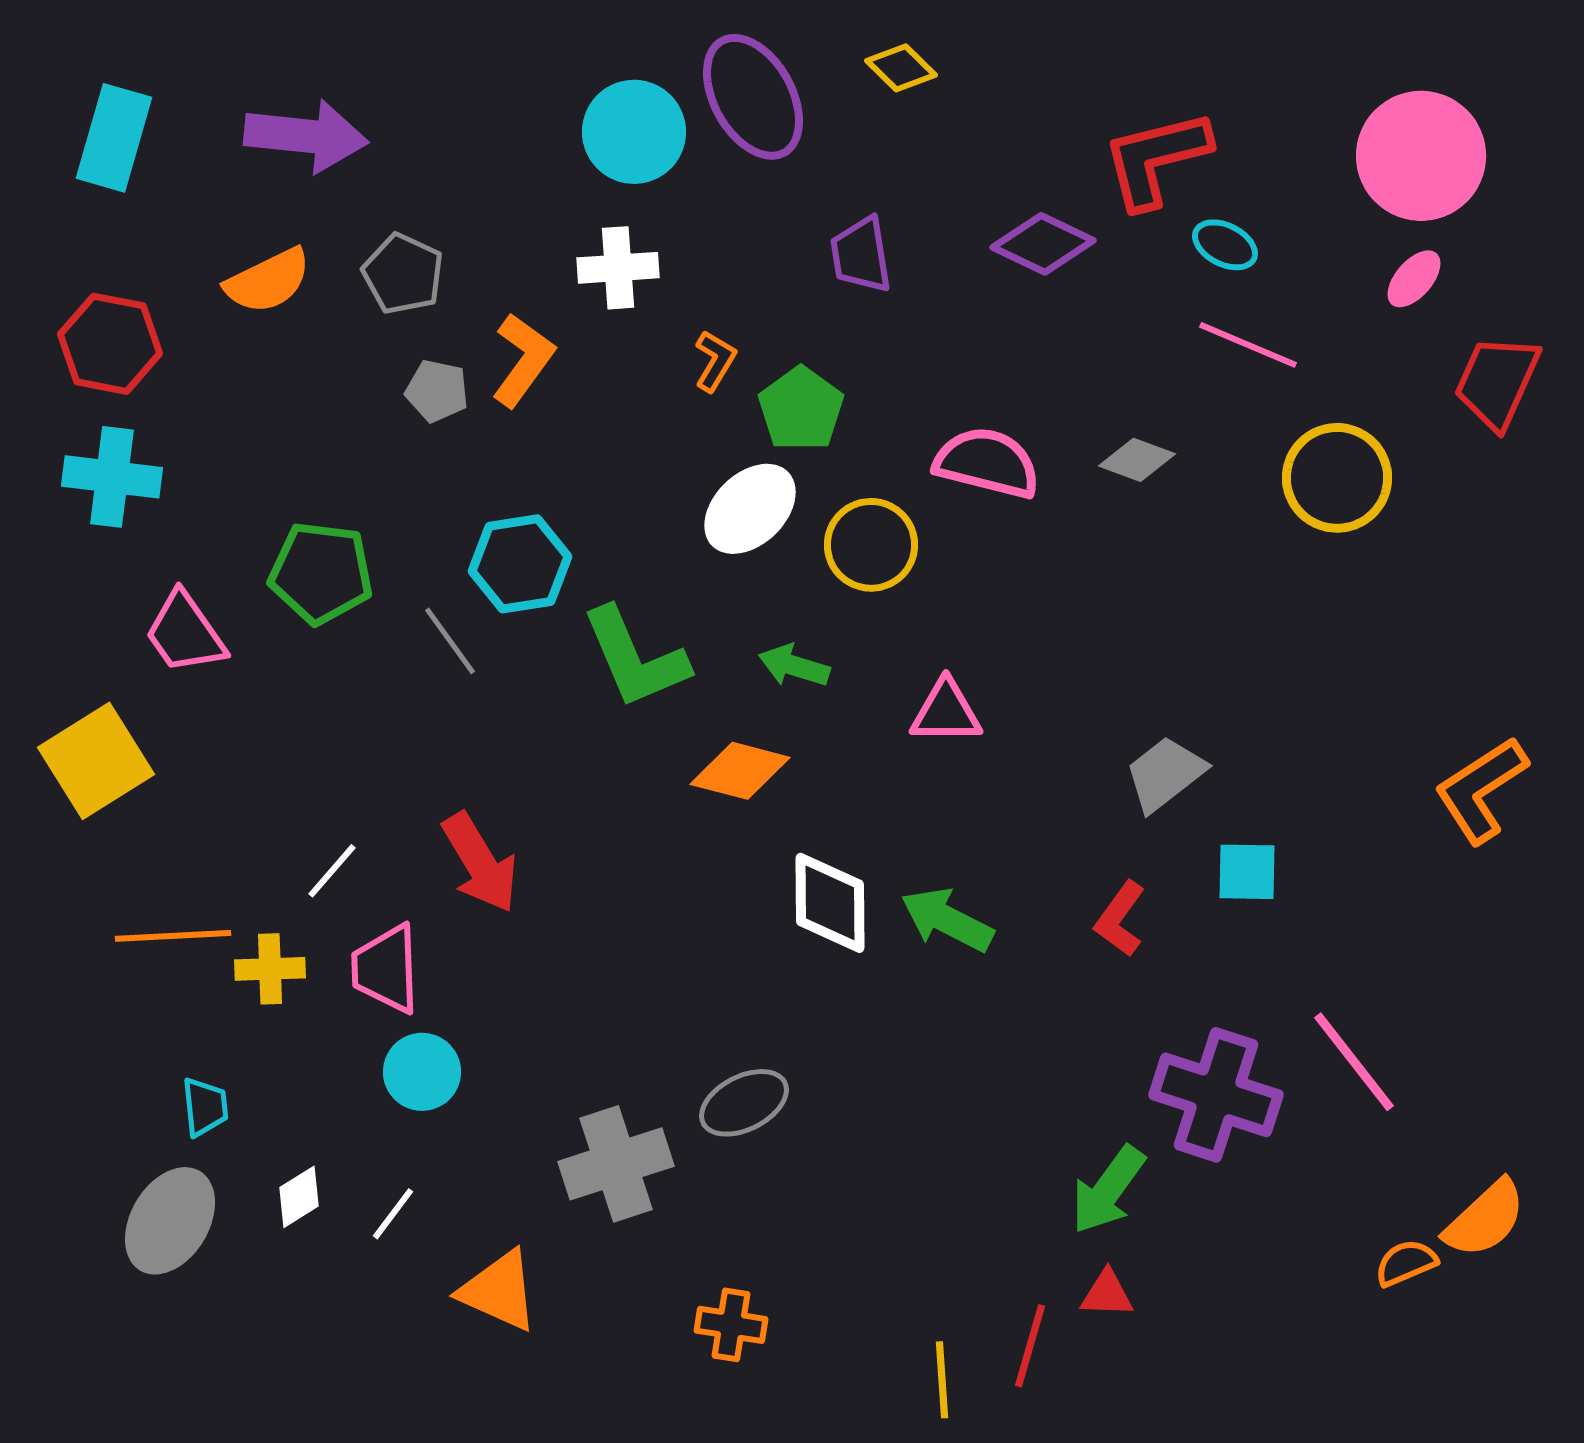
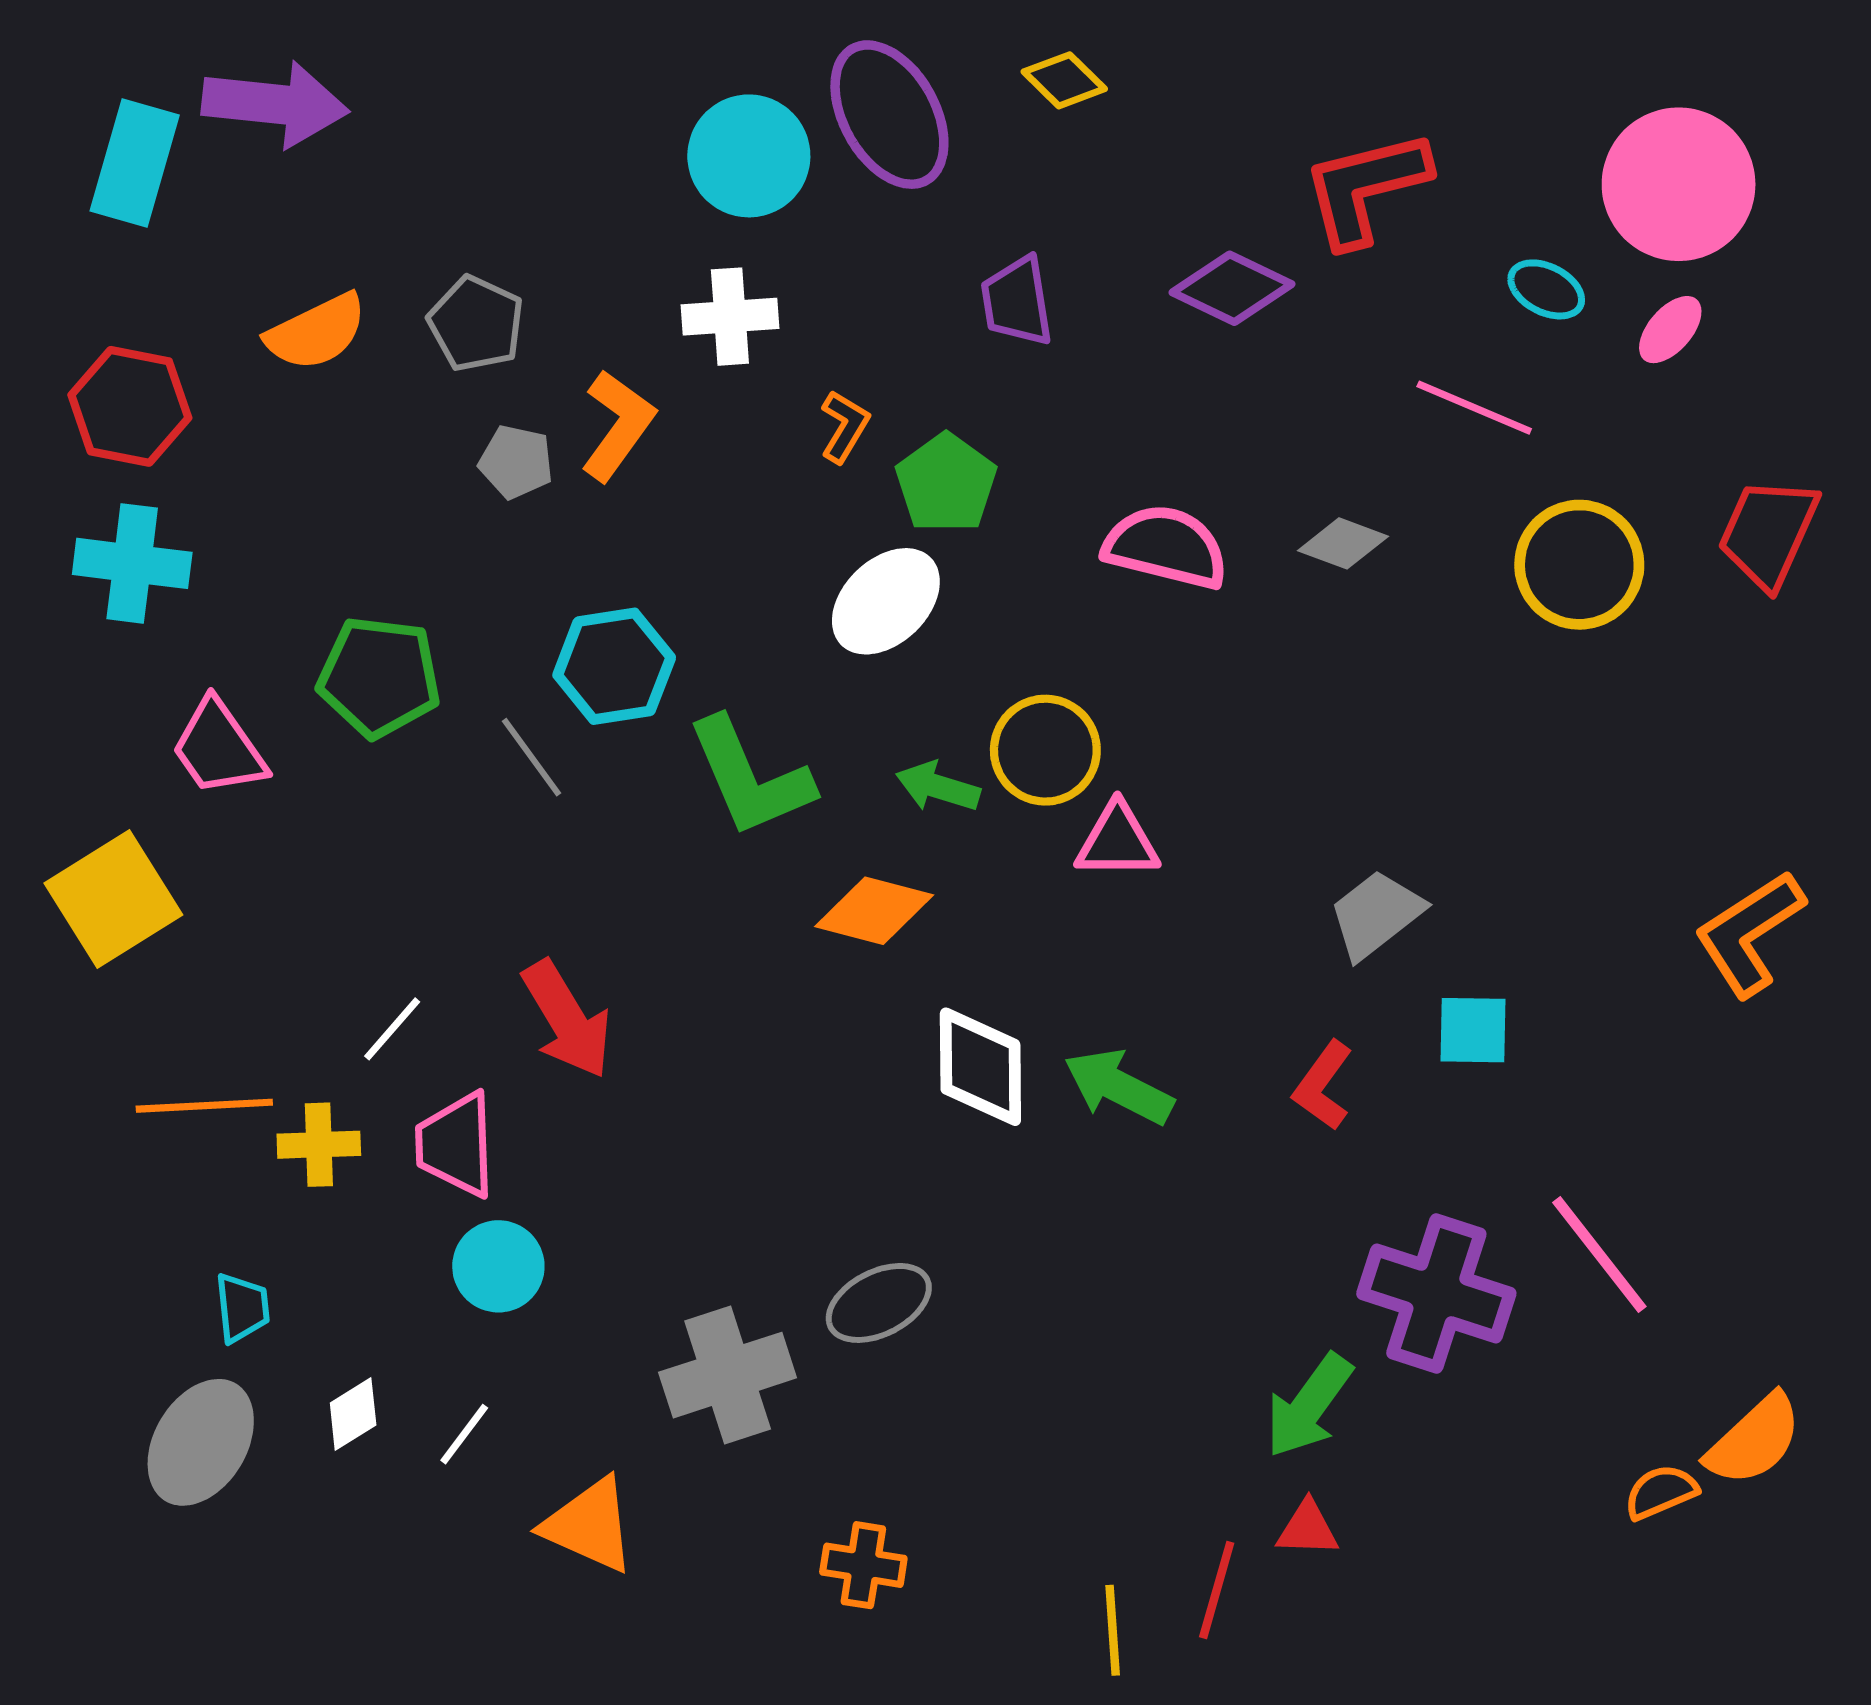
purple arrow: (306, 136) -> (275, 104), moved
cyan ellipse: (1225, 245) -> (1546, 289), moved
red trapezoid: (1497, 382) -> (1768, 533), moved
yellow circle: (871, 545) -> (1045, 750), moved

